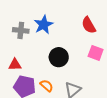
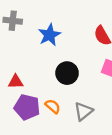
gray cross: (21, 30) -> (13, 21), moved

